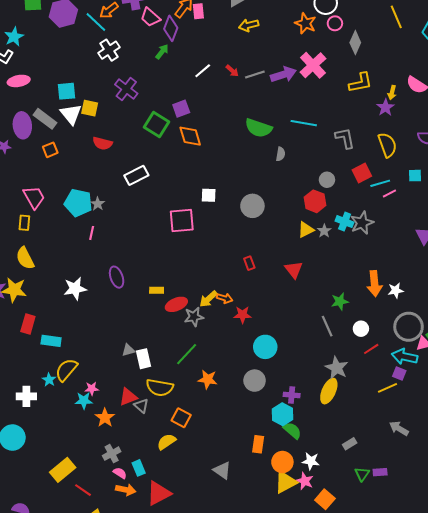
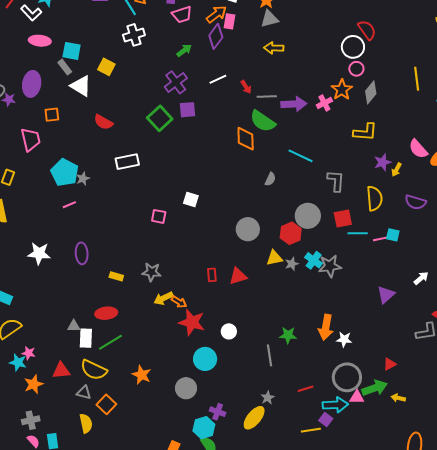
pink trapezoid: (150, 17) -> (182, 15), turned -75
orange star: (305, 23) -> (342, 90), moved
purple diamond: (171, 28) -> (216, 36), moved
pink cross: (313, 65) -> (324, 103), size x0.6
purple cross: (126, 89) -> (176, 82), moved
cyan square: (67, 91) -> (72, 51), moved
yellow arrow: (392, 93) -> (397, 170), moved
yellow square: (90, 108) -> (106, 67), moved
white triangle: (71, 114) -> (81, 86), turned -35
gray rectangle: (45, 119) -> (65, 67), moved, size x0.7
green semicircle: (258, 128) -> (263, 121), moved
orange diamond: (190, 136) -> (246, 139), moved
gray circle: (327, 180) -> (308, 216), size x1.6
pink line: (389, 194) -> (380, 239), moved
pink trapezoid: (34, 197) -> (31, 139), moved
gray circle: (252, 206) -> (248, 229), moved
pink square: (182, 220) -> (159, 216), size x0.6
pink line: (92, 233) -> (69, 205), turned 40
red triangle: (294, 270) -> (238, 276), moved, turned 36
red ellipse: (176, 304) -> (106, 313), moved
red star: (243, 315) -> (192, 322), size x1.5
gray star: (194, 317) -> (152, 272), moved
white circle: (361, 329) -> (229, 331), moved
green line: (187, 354) -> (110, 342), moved
cyan arrow: (405, 357) -> (335, 405), turned 150
gray star: (337, 368) -> (268, 398), size x0.6
gray triangle: (141, 406) -> (84, 393), moved, turned -42
yellow semicircle: (166, 442) -> (86, 423), turned 96

